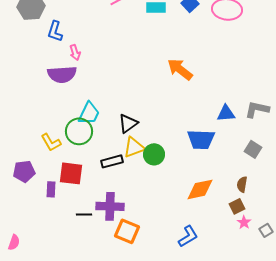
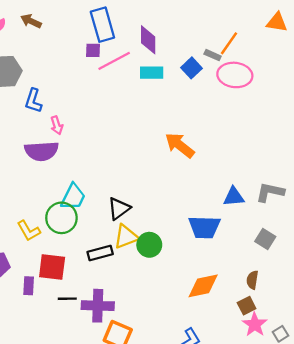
black line: (84, 214) -> (67, 299), moved
pink star: (244, 222) -> (255, 324), size x1.5

